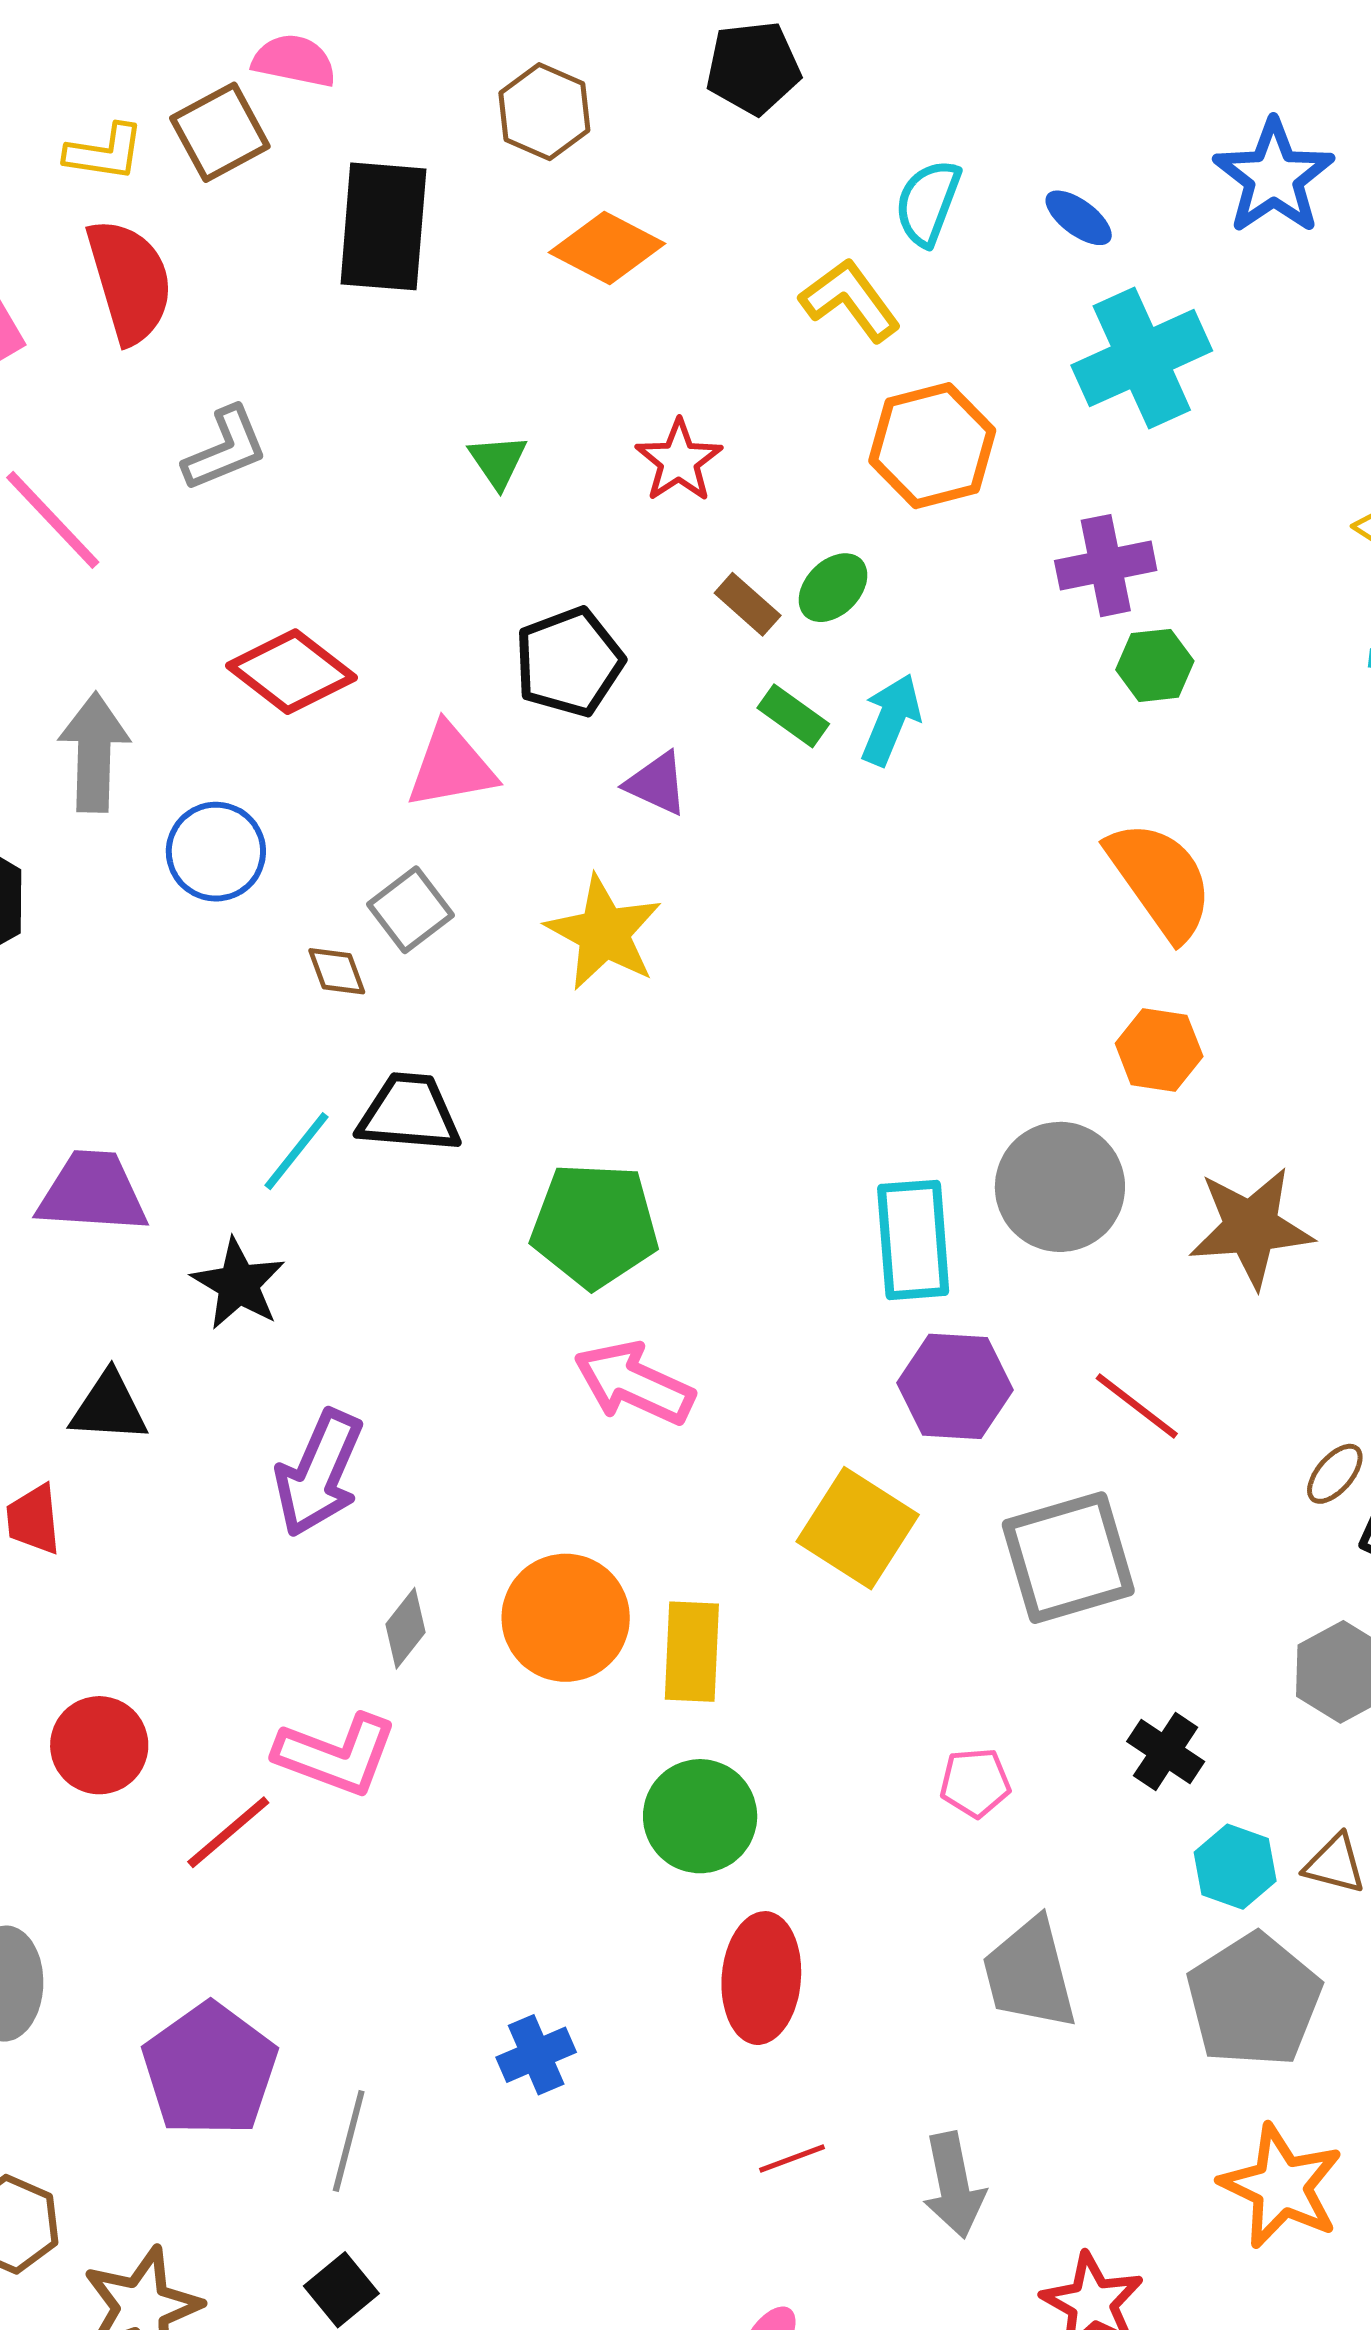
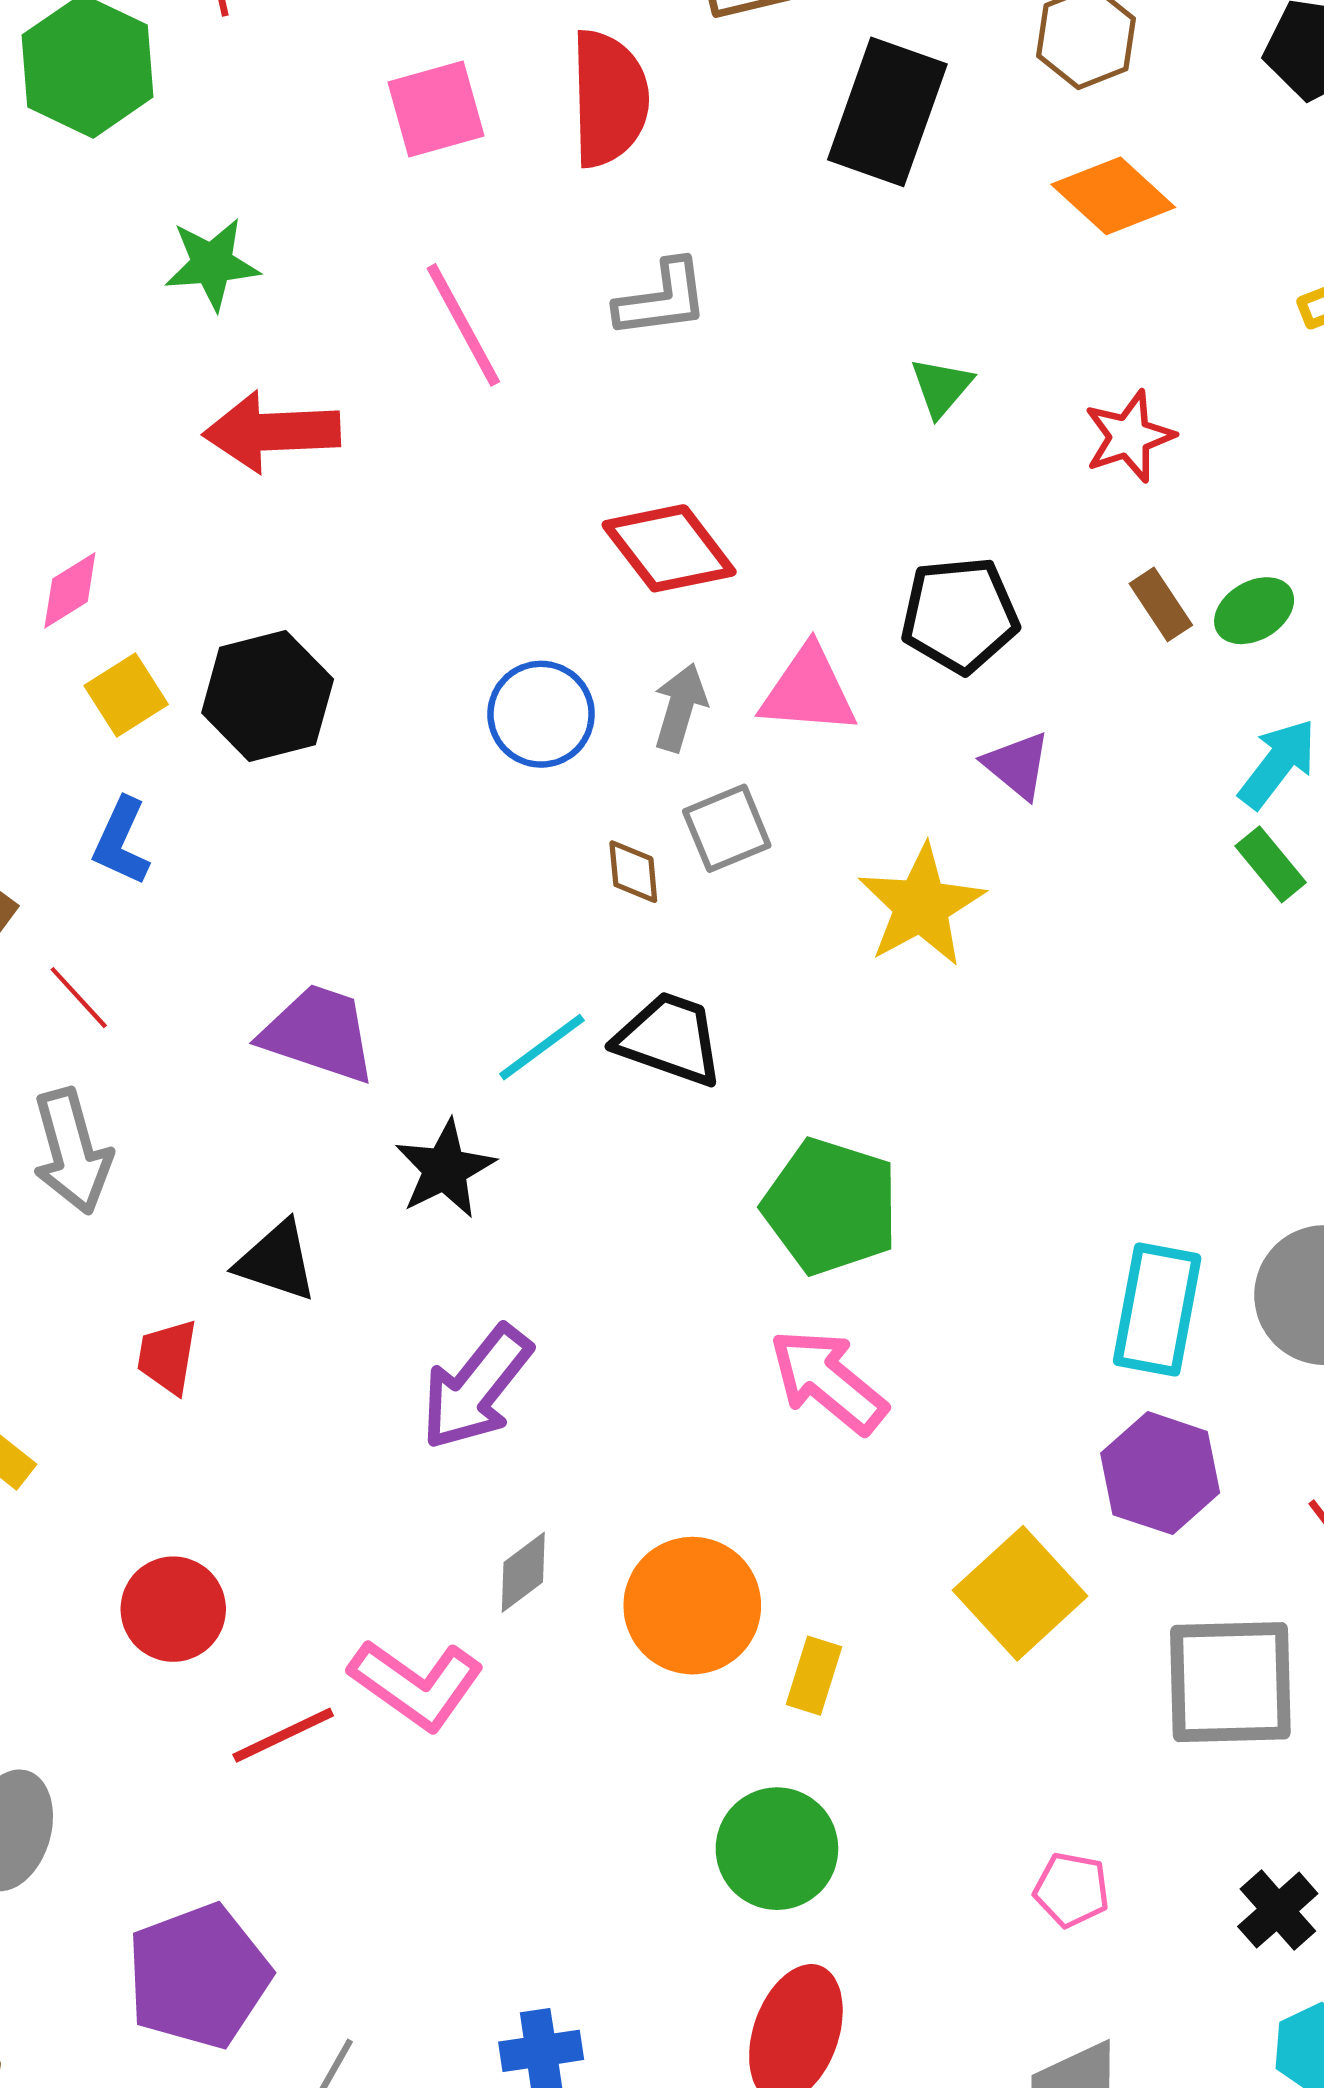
green rectangle: (793, 716) -> (1271, 864), moved
gray arrow: (94, 752) -> (680, 707), moved, size x0.7
yellow rectangle: (692, 1652) -> (814, 1676), size x0.7

